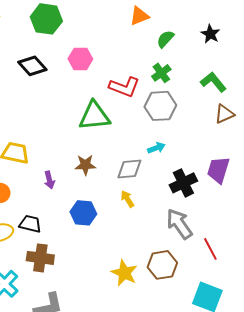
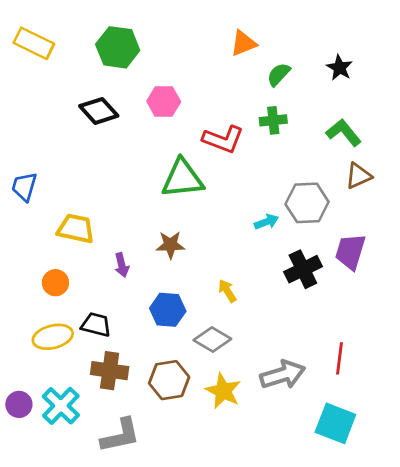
green cross: (161, 73) -> (273, 120), turned 30
gray hexagon: (160, 106) -> (307, 203), moved
gray diamond: (129, 169) -> (212, 340), moved, turned 36
gray arrow: (179, 224) -> (283, 375), moved, turned 108
red line: (210, 249) -> (340, 358), turned 35
brown hexagon: (162, 265) -> (169, 380), moved

